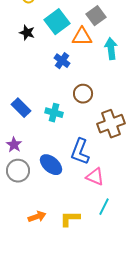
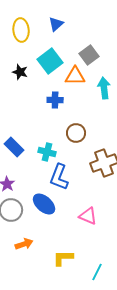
blue cross: (62, 61) -> (55, 100), turned -35
blue L-shape: (80, 152) -> (59, 177), moved
cyan line: (104, 207) -> (97, 272), moved
orange arrow: (37, 217) -> (24, 244), moved

